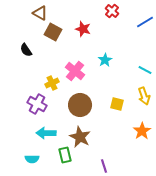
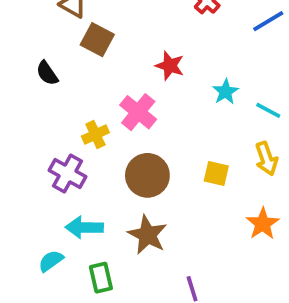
red star: (83, 29) -> (170, 66), moved
cyan star: (105, 60) -> (226, 92), moved
green rectangle: (65, 155) -> (101, 278), moved
cyan semicircle: (32, 159) -> (51, 261), moved, turned 144

